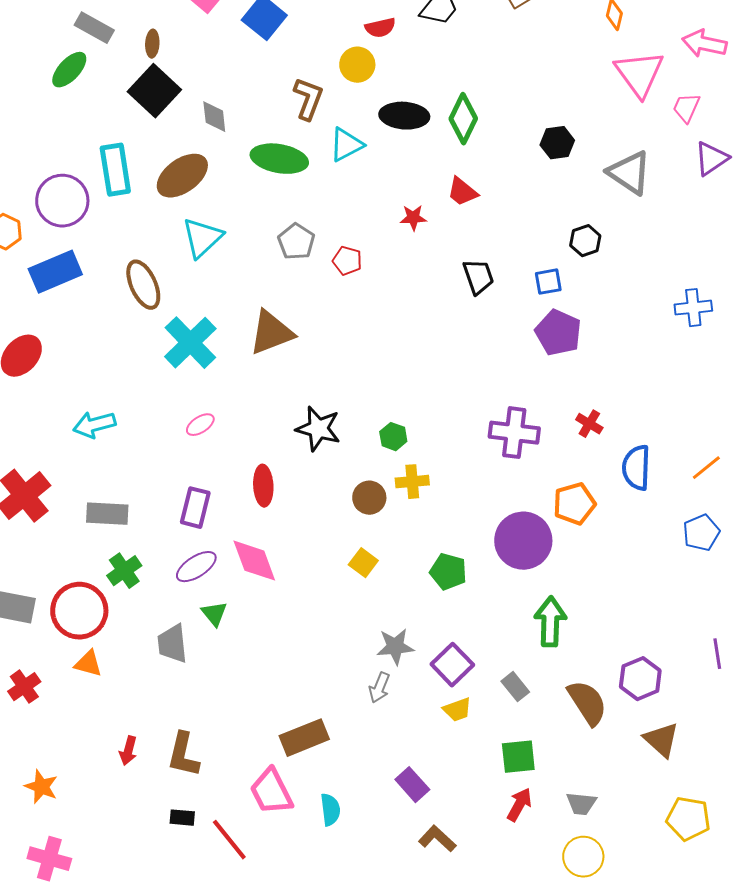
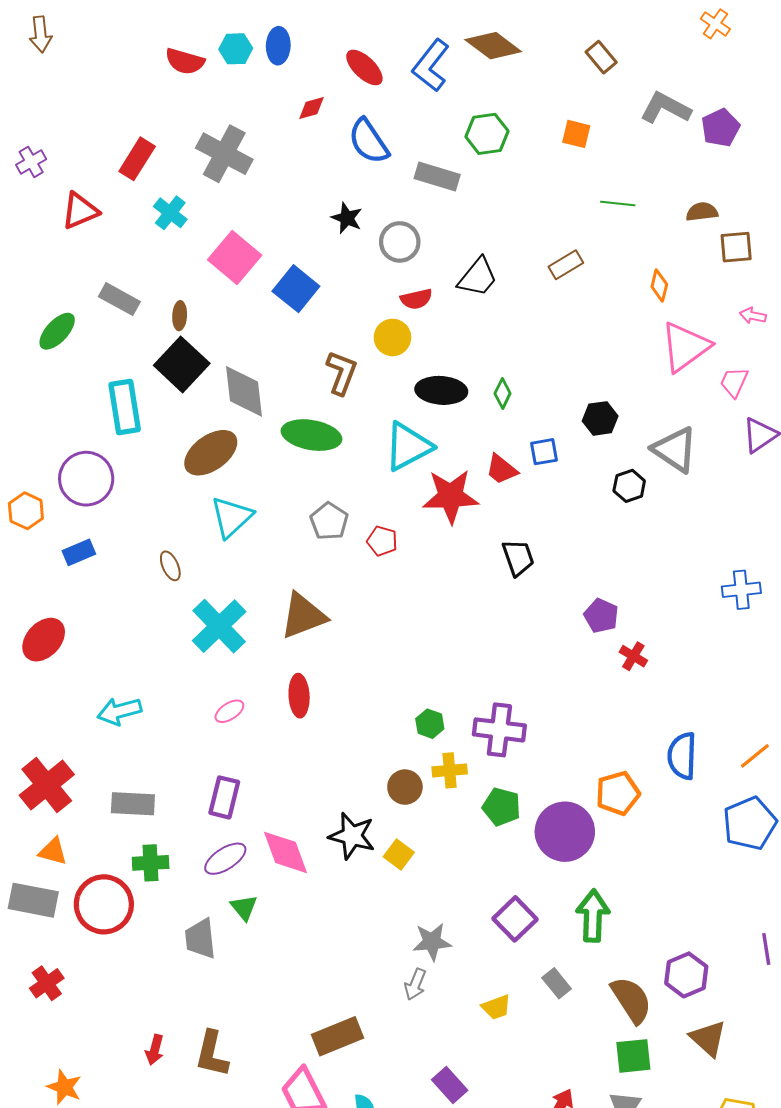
pink arrow: (704, 44) -> (753, 316), size x0.6
green ellipse: (69, 70) -> (57, 331), moved
pink triangle: (639, 74) -> (685, 347), turned 30
gray diamond: (214, 117) -> (244, 391), size x1.6
green diamond: (463, 119) -> (503, 394), size x0.6
cyan triangle: (346, 145) -> (408, 446), moved, size x1.4
cyan rectangle: (115, 170) -> (125, 407), moved
red star: (413, 218) -> (451, 496), size x2.0
black hexagon: (585, 241) -> (629, 486), moved
blue rectangle: (55, 272) -> (79, 552), size x0.6
blue square: (548, 282) -> (544, 452), moved
brown ellipse: (143, 285) -> (170, 566), size x0.6
purple pentagon: (558, 333) -> (601, 616), size x0.7
red cross: (589, 424) -> (633, 656), moved
black star: (318, 429) -> (352, 836), moved
purple cross: (514, 433) -> (499, 730), moved
red ellipse: (263, 486) -> (299, 696), moved
blue pentagon: (701, 533) -> (750, 823), size x1.4
green cross: (124, 571) -> (151, 863), turned 32
green pentagon: (448, 572) -> (501, 807), moved
orange triangle: (88, 664) -> (53, 851), moved
purple square: (452, 665) -> (515, 919), moved
green square: (518, 757) -> (633, 1056), moved

